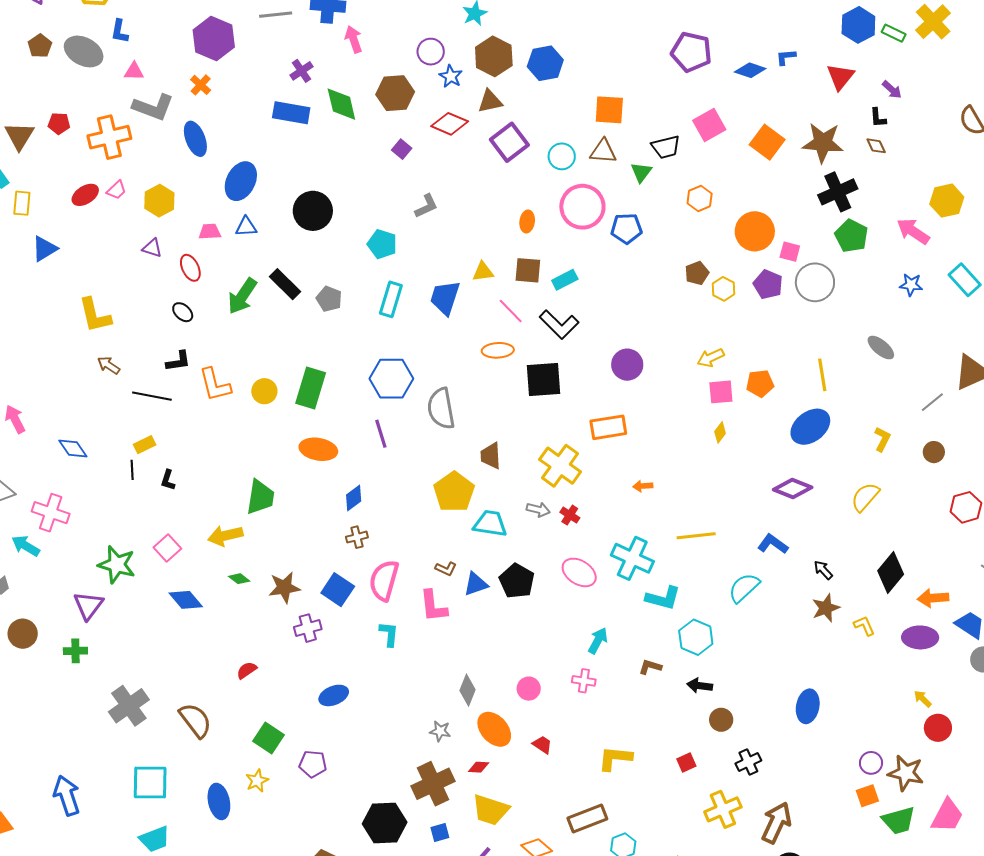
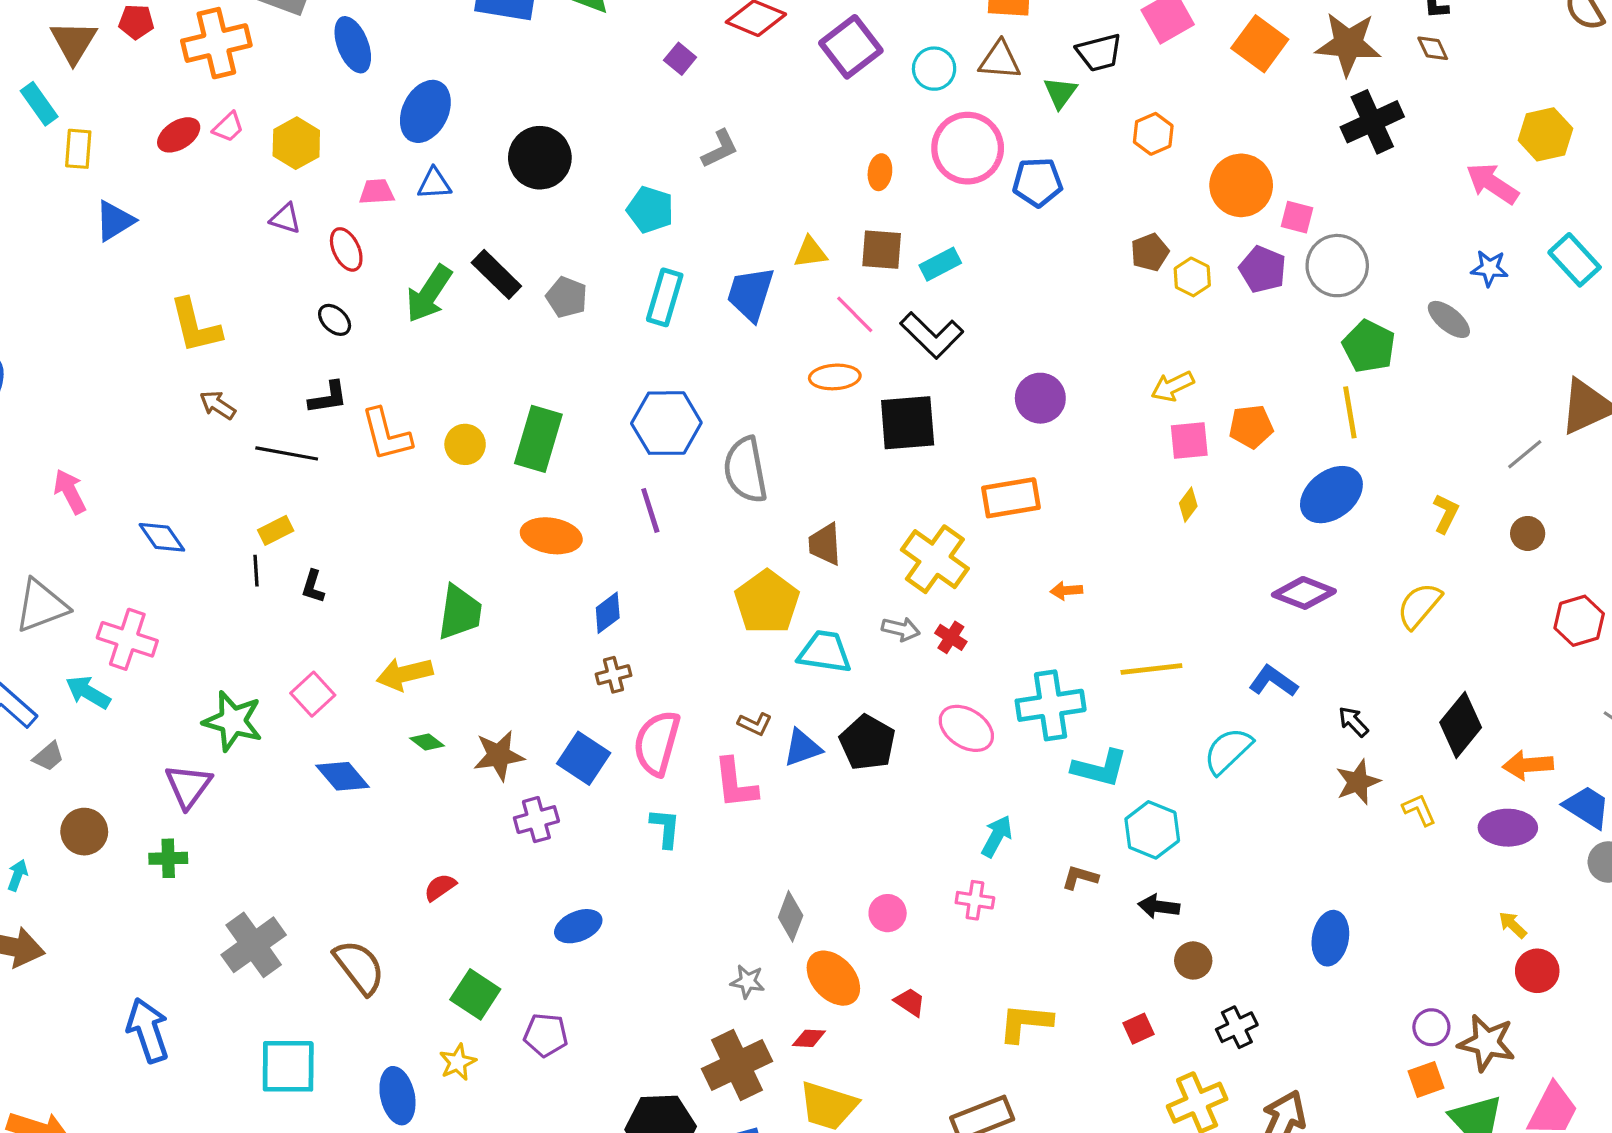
green pentagon: (851, 236) -> (1369, 346), moved
gray ellipse: (881, 348) -> (1449, 319), moved
cyan cross: (632, 558) -> (1051, 705), turned -33
blue arrow: (67, 795) -> (148, 1030), moved

